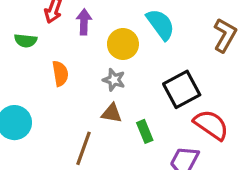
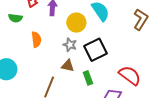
black square: (182, 89) -> (95, 50), moved

